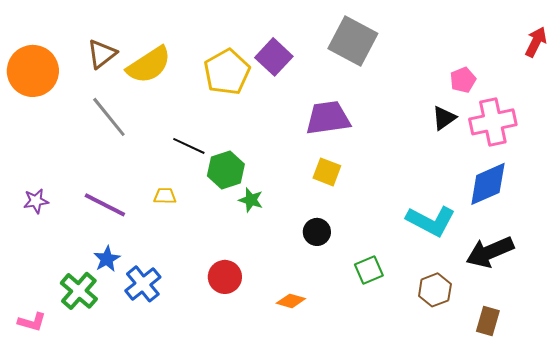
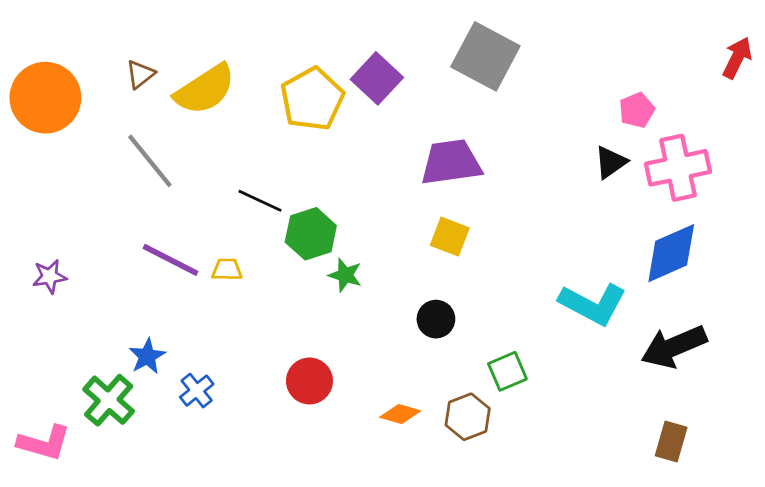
brown triangle: (102, 54) -> (140, 74), size x0.7
purple line: (105, 205) -> (171, 260), moved
blue cross: (143, 284) -> (197, 391), size x0.7
brown hexagon: (435, 290) -> (468, 417), moved
pink L-shape: (32, 322) -> (44, 443), size x1.4

